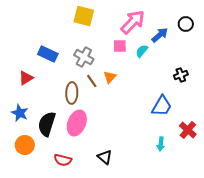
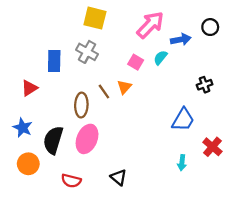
blue arrow: (160, 35) -> (181, 39), turned 30
pink square: (120, 46) -> (136, 62), moved, turned 32
blue rectangle: (48, 54) -> (54, 61), turned 66
gray cross: (84, 57) -> (87, 52), moved

